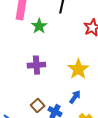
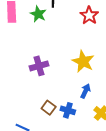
green star: (39, 26) -> (38, 14), moved

